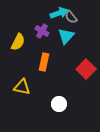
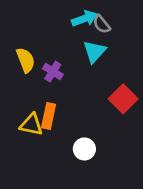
purple cross: (42, 31) -> (53, 72), moved
yellow semicircle: (18, 42) -> (26, 60), turned -48
orange rectangle: (44, 62) -> (49, 116), moved

